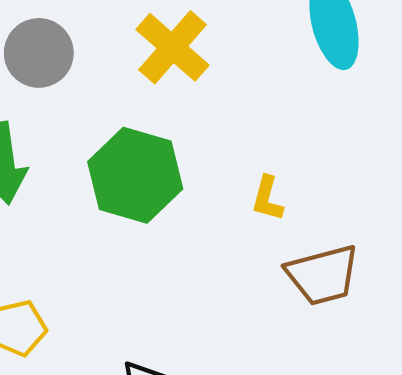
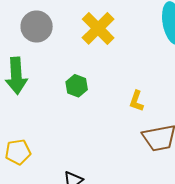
green hexagon: (135, 175) -> (77, 86), size x0.5

